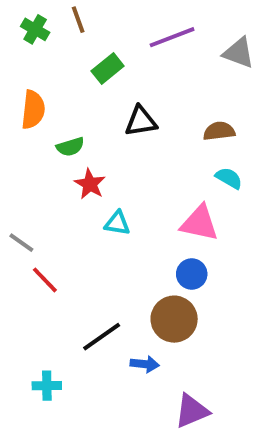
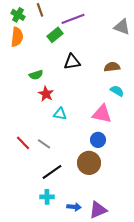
purple line: (172, 37) -> (73, 19), moved
orange semicircle: (33, 110) -> (17, 37), moved
gray line: (21, 243) -> (44, 144), moved
blue arrow: (145, 364) -> (74, 207), moved
cyan cross: (47, 386) -> (47, 197), moved

